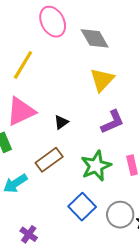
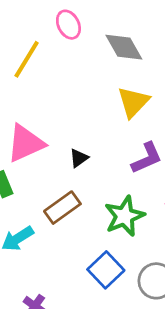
pink ellipse: (53, 22) -> (68, 25), size x0.7
yellow line: (23, 65) -> (27, 59), moved

